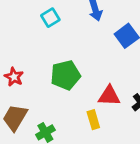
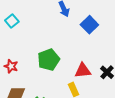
cyan square: (50, 18) -> (12, 21), moved

